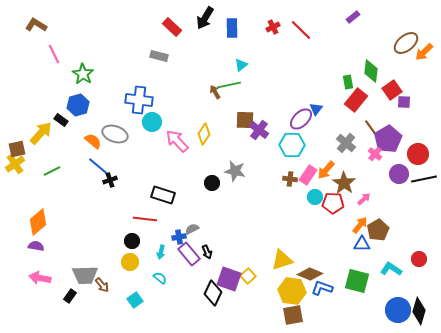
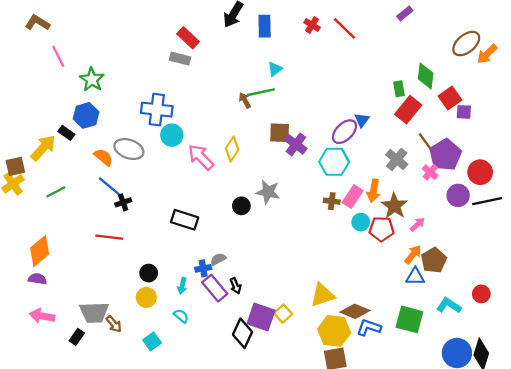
red rectangle: (172, 27) -> (188, 38), moved
red cross: (273, 27) -> (312, 25), turned -32
orange arrow: (326, 170) -> (373, 191), turned -30
red line: (145, 219) -> (109, 237), moved

